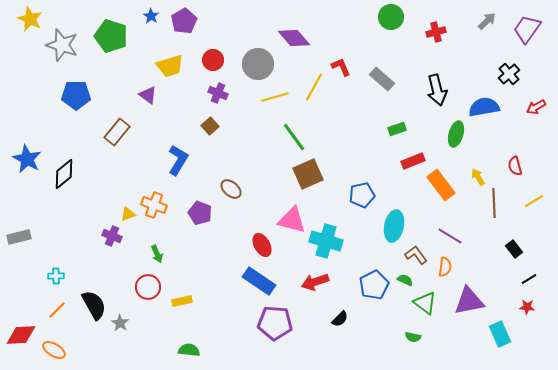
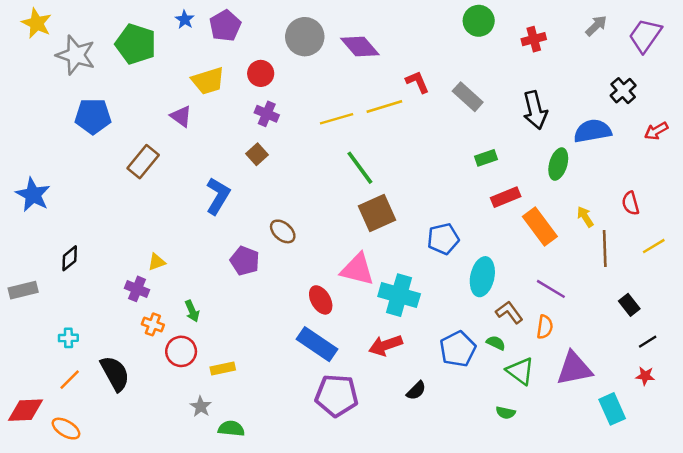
gray circle: (258, 64) -> (305, 37), moved
yellow line: (314, 87) -> (384, 106), turned 44
black diamond: (64, 174) -> (70, 258), moved, size x0.7
orange cross: (154, 205) -> (153, 324), moved, size x0.7
gray star: (120, 323) -> (201, 407), moved

